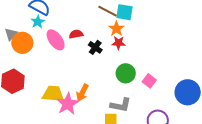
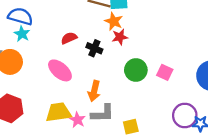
pink ellipse: (56, 40) -> (60, 70), moved
orange arrow: (82, 93) -> (94, 91), moved
pink star: (68, 104) -> (77, 120), size x0.6
gray L-shape: (121, 105) -> (103, 113), moved

